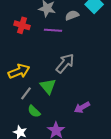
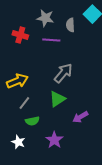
gray semicircle: (72, 15) -> (70, 25), turned -72
green triangle: (48, 86) -> (57, 99), moved, turned 36
green semicircle: (34, 111) -> (32, 121), turned -56

